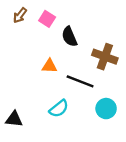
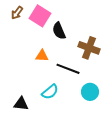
pink square: (47, 19) -> (40, 16), size x1.5
black triangle: (14, 119) -> (21, 104), moved

